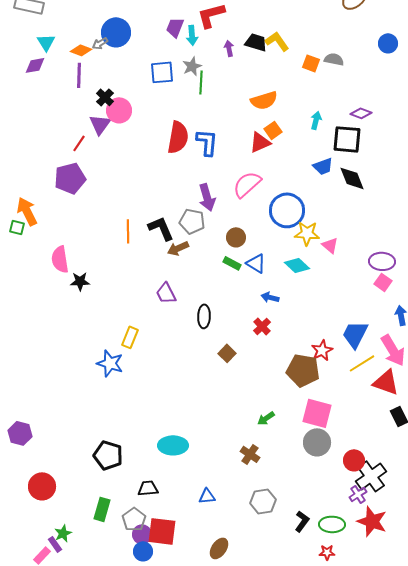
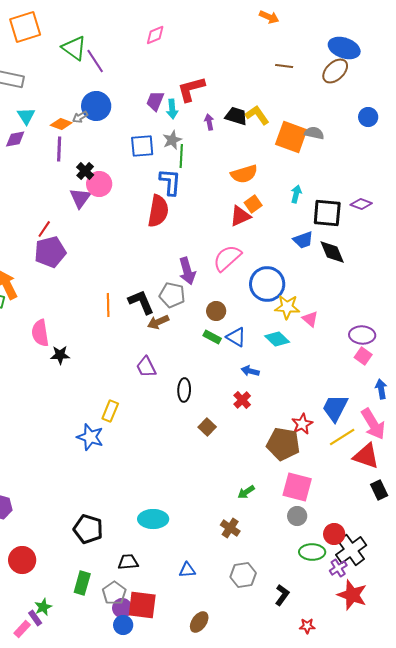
orange square: (311, 63) -> (291, 137), size x1.8
purple diamond: (361, 113) -> (361, 204), moved
blue L-shape: (207, 142) -> (170, 182), moved
red line: (79, 143) -> (44, 229), moved
gray circle: (317, 442) -> (297, 516), size x0.7
green ellipse: (332, 524) -> (312, 552), moved

